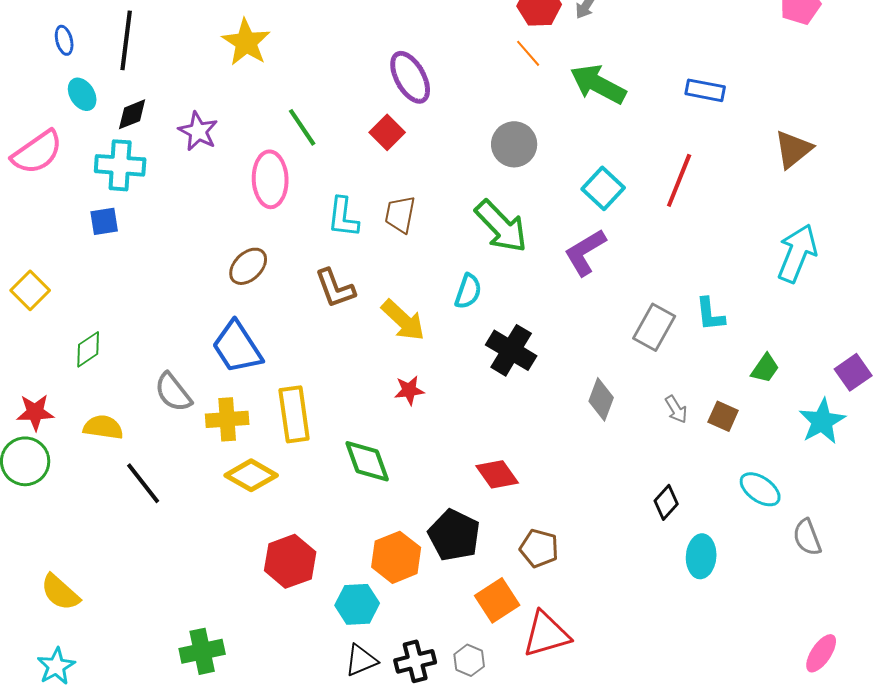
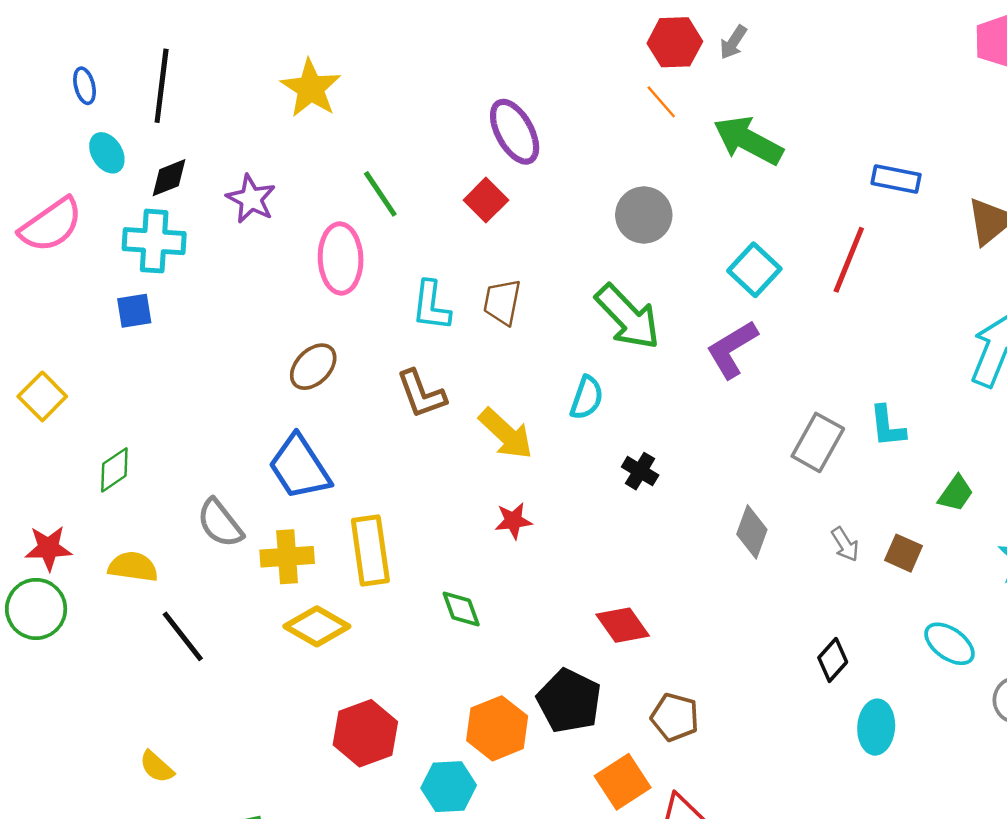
blue rectangle: (705, 90) -> (896, 179), moved
black cross: (511, 350) -> (640, 471), size x0.6
green diamond: (367, 461) -> (461, 609), size x0.7
yellow semicircle: (60, 592) -> (157, 767), moved, size x0.7

